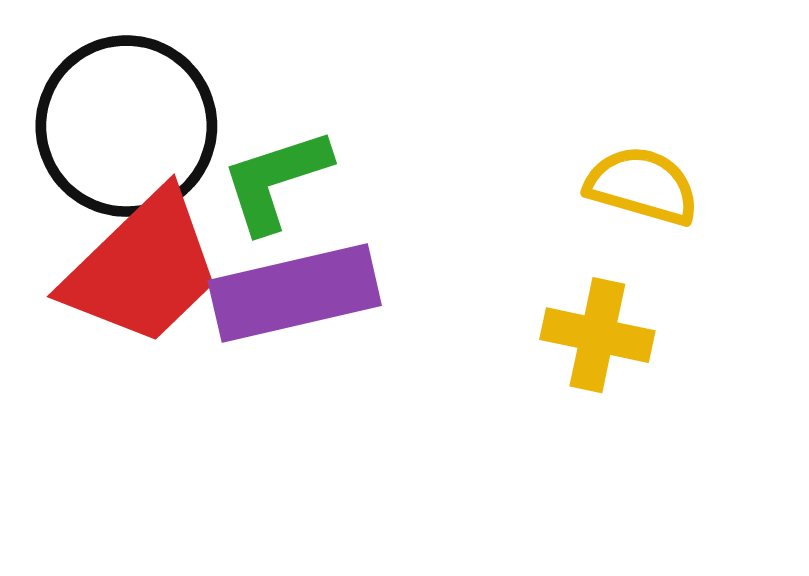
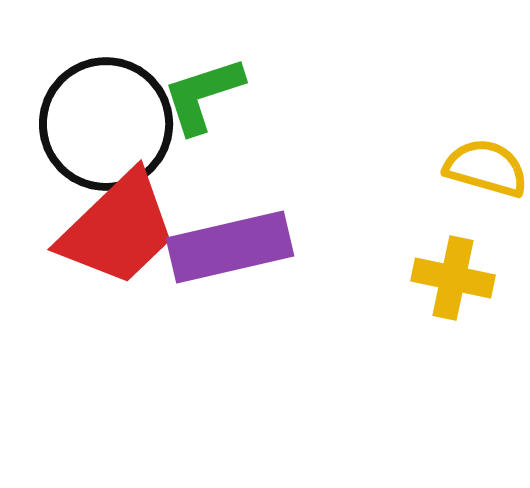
green L-shape: (276, 180) -> (203, 95), moved

